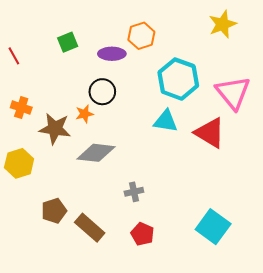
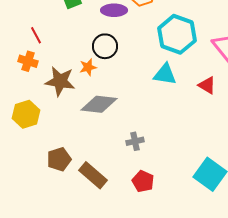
red line: (14, 56) -> (36, 35), moved
red triangle: (210, 133) -> (207, 85), size x0.6

